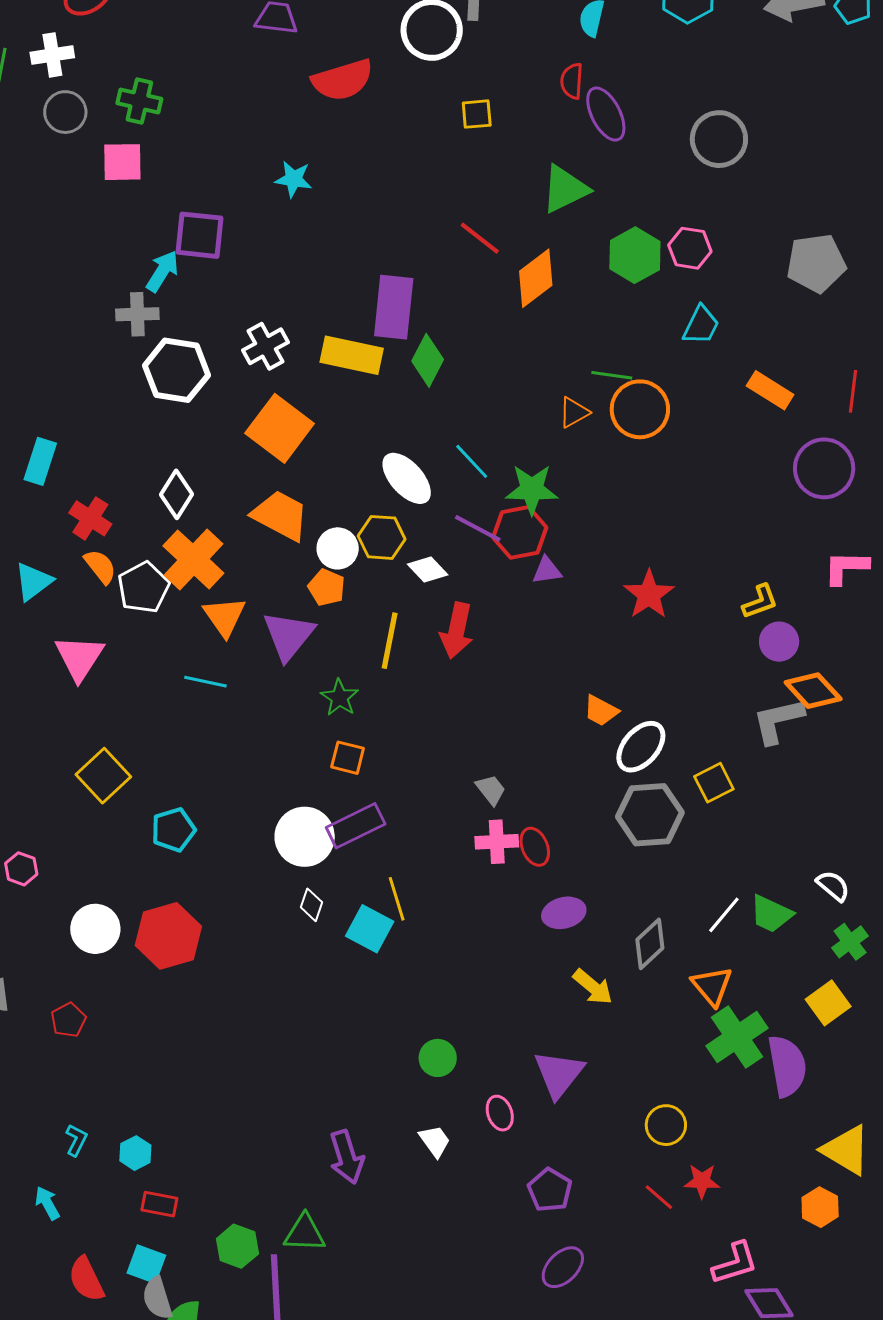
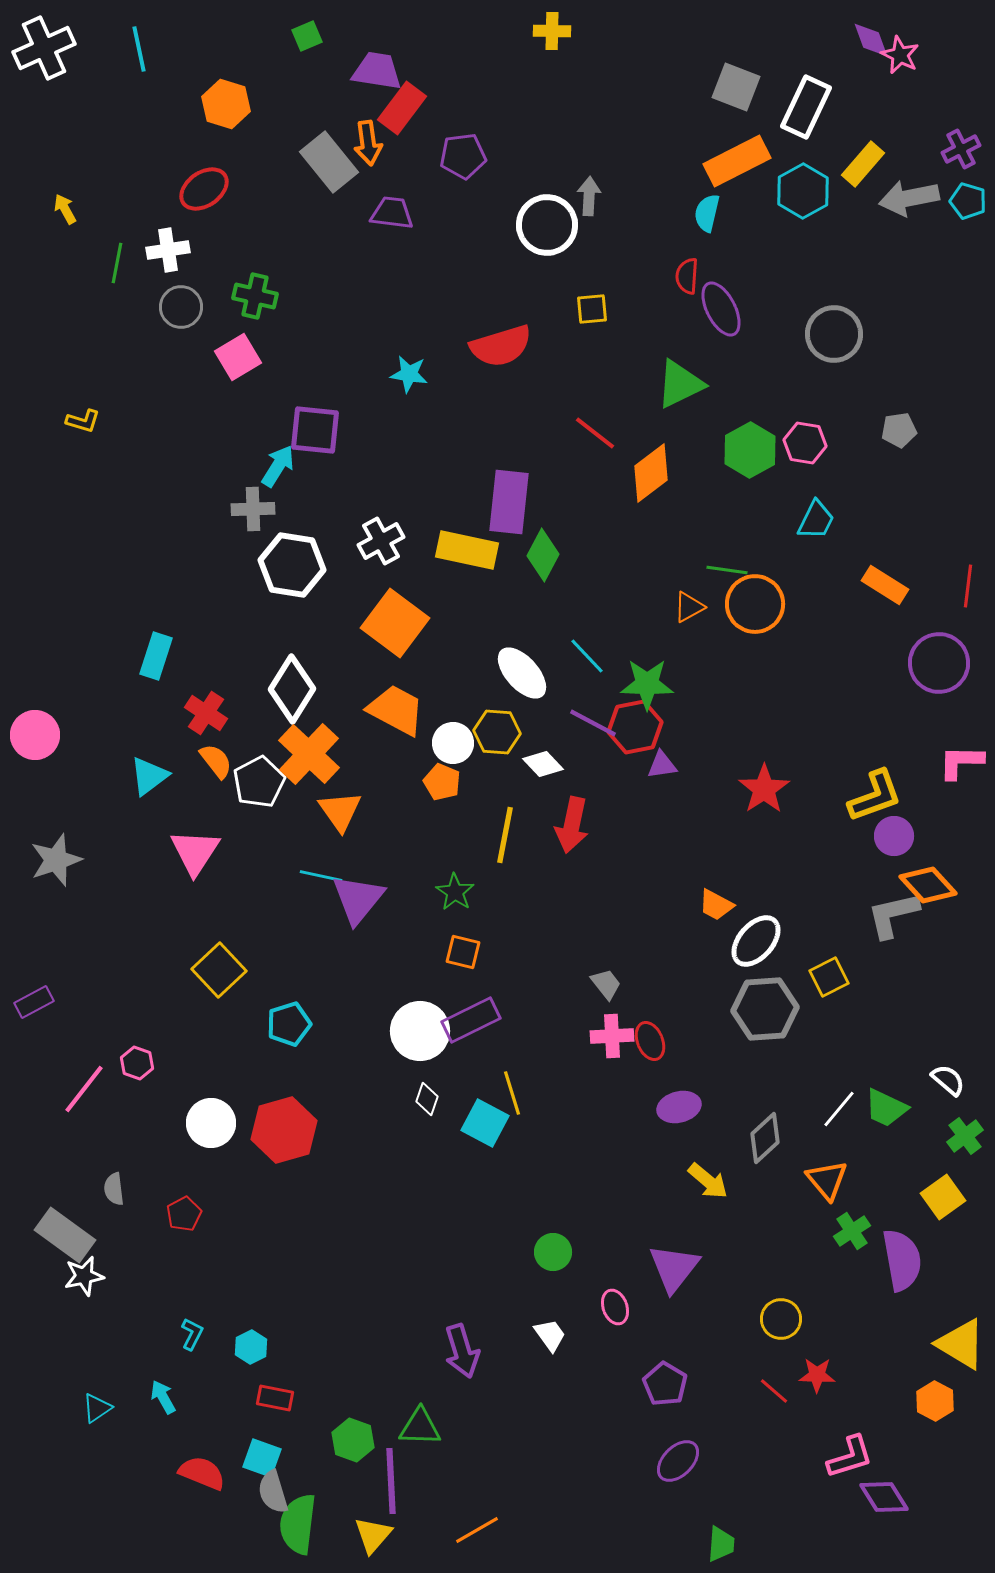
red semicircle: (343, 80) -> (501, 346), moved
pink square: (122, 162) -> (238, 357), turned -30
gray pentagon: (816, 263) -> (899, 430), moved, size x0.6
white diamond: (176, 494) -> (292, 689), size x1.4
yellow L-shape: (760, 602) -> (875, 796), size x1.5
purple triangle: (289, 636) -> (358, 899), moved
green cross: (737, 1037) -> (852, 1231), size x0.6
red semicircle: (86, 1279) -> (202, 1473), turned 138

